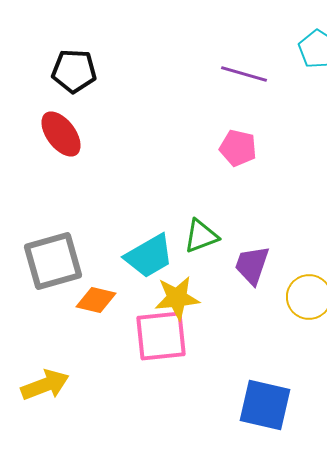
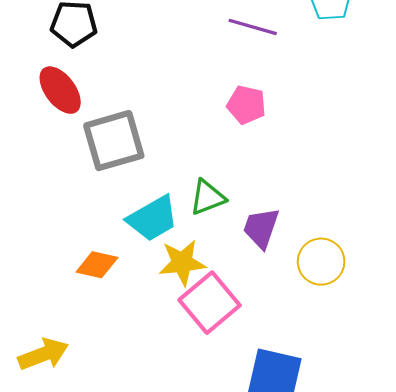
gray square: (53, 261) -> (114, 141), moved
pink square: (161, 336) -> (210, 303), moved, turned -34

